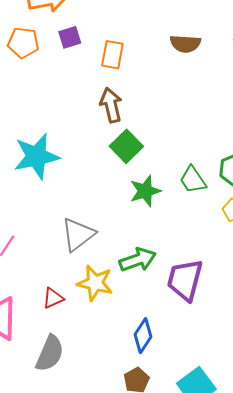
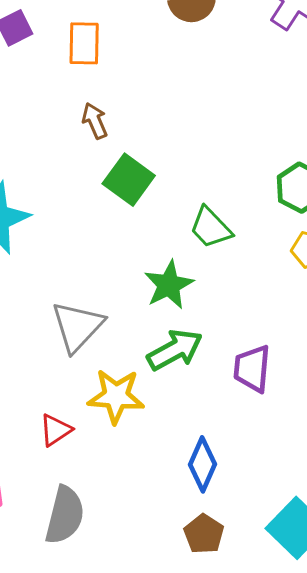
brown arrow: (111, 105) -> (95, 121), size x0.7
green trapezoid: (193, 180) -> (211, 228), moved
green star: (145, 191) -> (169, 285), moved
purple trapezoid: (185, 280) -> (252, 369), size x0.7

